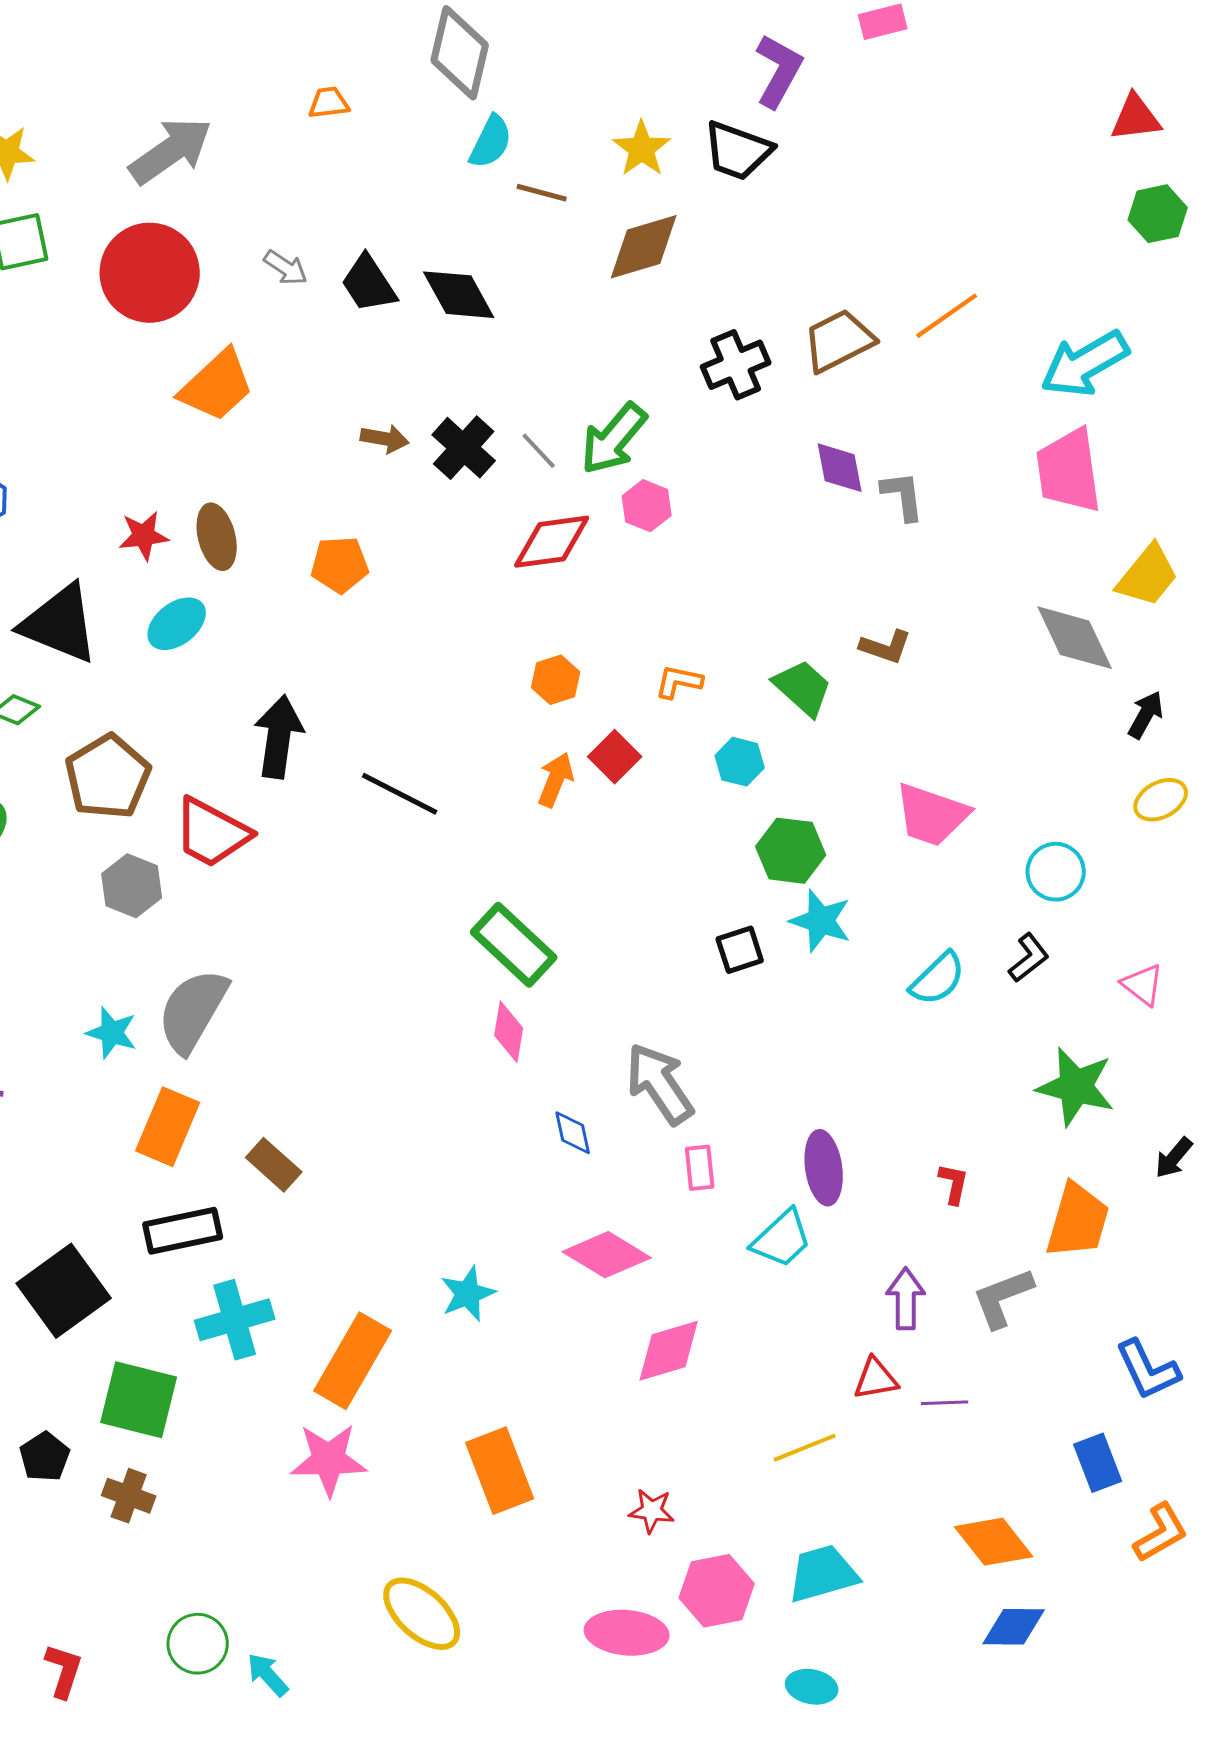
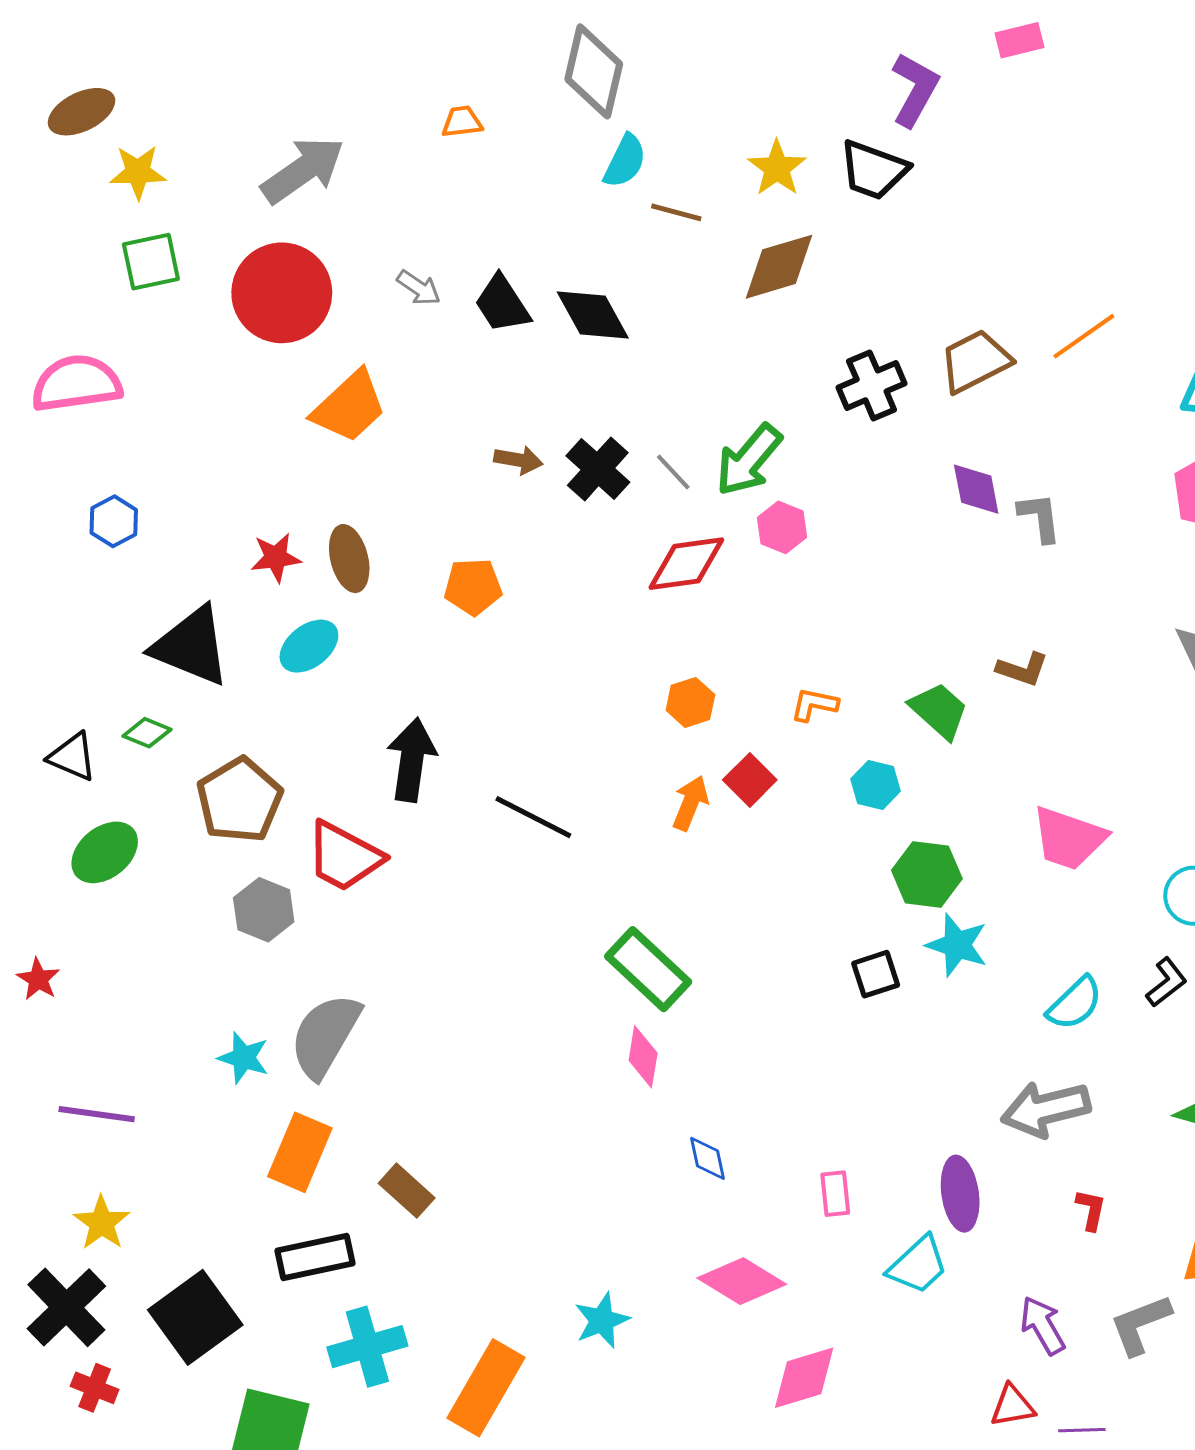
gray arrow: (660, 1084) -> (1046, 1109), moved, turned -70
purple arrow: (906, 1299) -> (1043, 1325), turned -30

